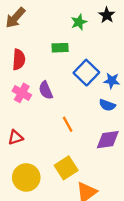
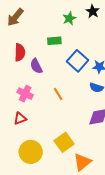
purple semicircle: (46, 90) -> (36, 66), moved
pink cross: (22, 93) -> (25, 94), moved
orange line: (68, 124) -> (58, 94), moved

